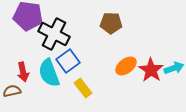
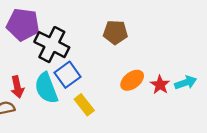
red star: (151, 70) -> (160, 85), size x0.7

